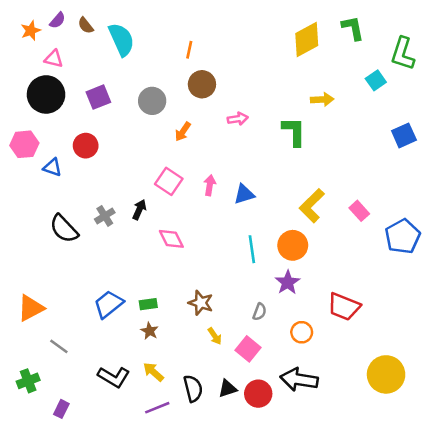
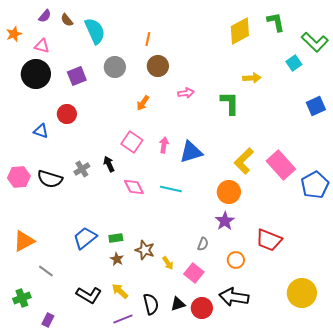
orange star: (31, 31) -> (14, 34), moved
green L-shape: (403, 54) -> (315, 42), turned -64
gray circle: (152, 101) -> (115, 67), moved
pink hexagon: (24, 144) -> (19, 177), moved
blue triangle: (244, 194) -> (191, 152), size x1.4
black arrow: (139, 210) -> (109, 164), turned -49
pink rectangle: (359, 211) -> (281, 165), size x1.8
black semicircle: (64, 229) -> (50, 179), turned -30
cyan line: (252, 249) -> (171, 189), moved, turned -70
brown star: (201, 303) -> (145, 250), moved

